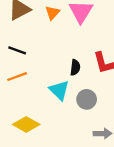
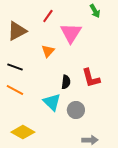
orange triangle: (52, 13) -> (48, 51), moved
orange line: (17, 77) -> (15, 90), turned 48

